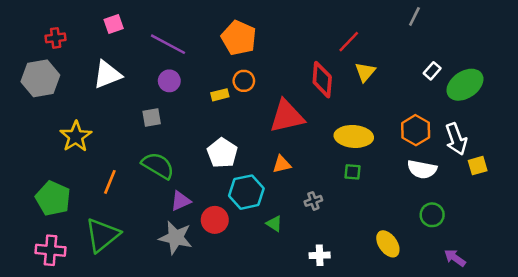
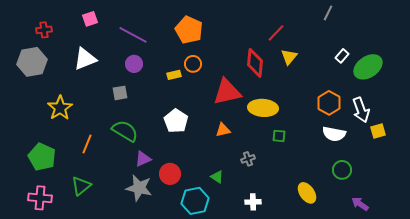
yellow ellipse: (354, 136) -> (263, 108), moved
cyan hexagon: (246, 192) -> (195, 201), moved
green triangle: (102, 235) -> (81, 186), size x0.7

